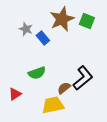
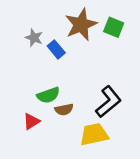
brown semicircle: (64, 88) -> (64, 110), moved, turned -152
red triangle: (15, 94) -> (31, 121), moved
yellow trapezoid: (53, 105) -> (94, 134), moved

